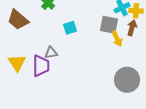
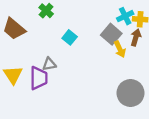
gray square: (109, 25) -> (111, 34), turned 30
cyan square: (70, 28) -> (70, 37), turned -32

